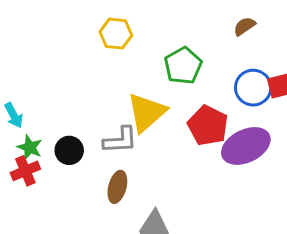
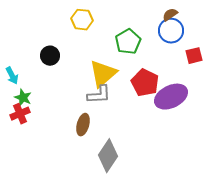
blue circle: (253, 88) -> (171, 31), moved
gray L-shape: (120, 140) -> (99, 95), moved
black circle: (69, 150) -> (50, 56), moved

